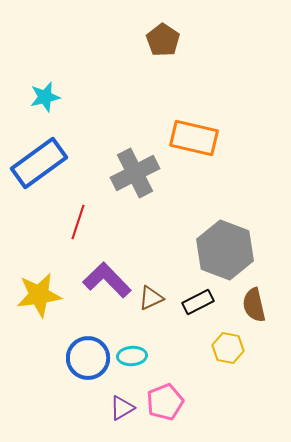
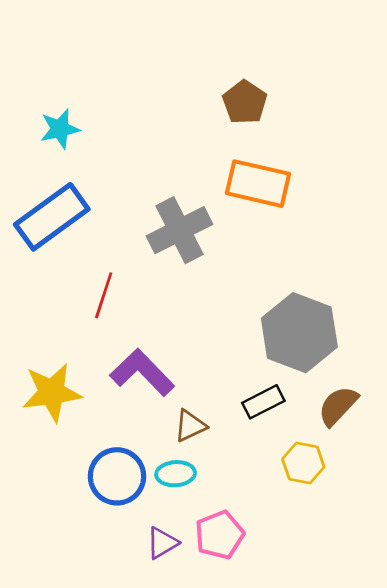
brown pentagon: (163, 40) -> (245, 102), moved
brown triangle: (151, 298) -> (190, 426), moved
brown semicircle: (254, 305) -> (338, 406), turned 56

